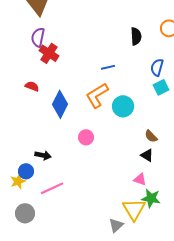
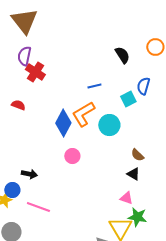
black semicircle: (136, 36) -> (122, 55), turned -30
cyan square: (161, 87) -> (128, 99), moved
blue diamond: (60, 104) -> (63, 123), moved
pink line: (52, 188) -> (38, 207), turned 45

